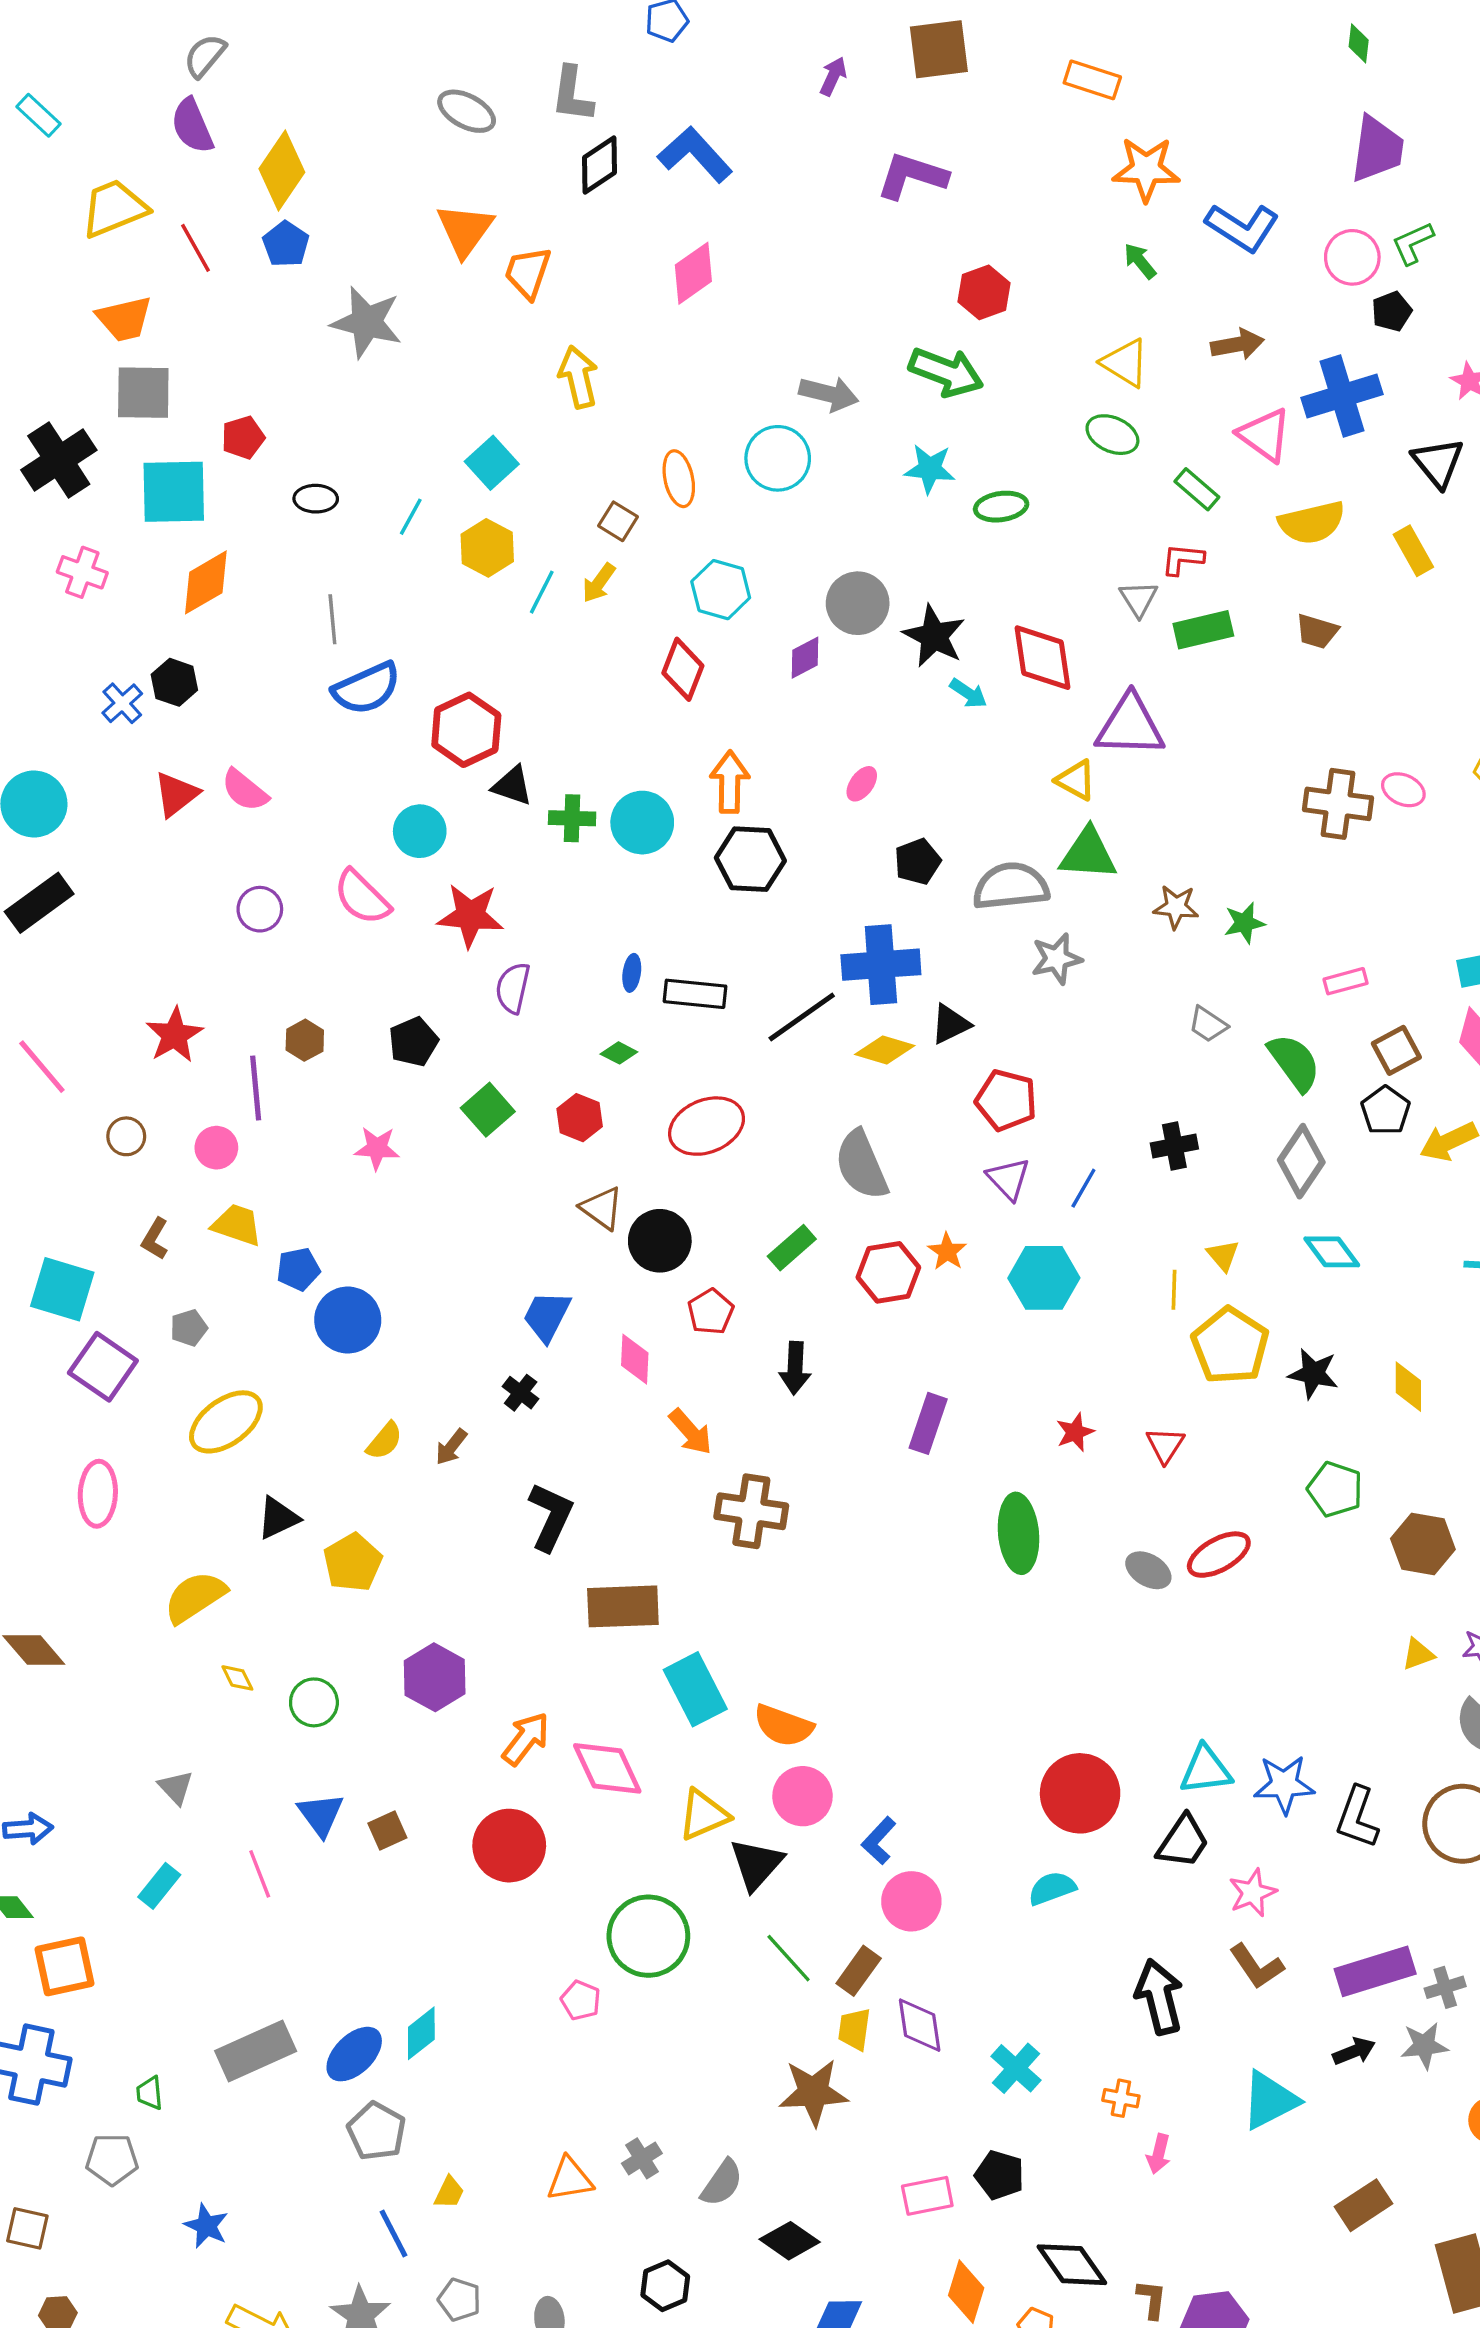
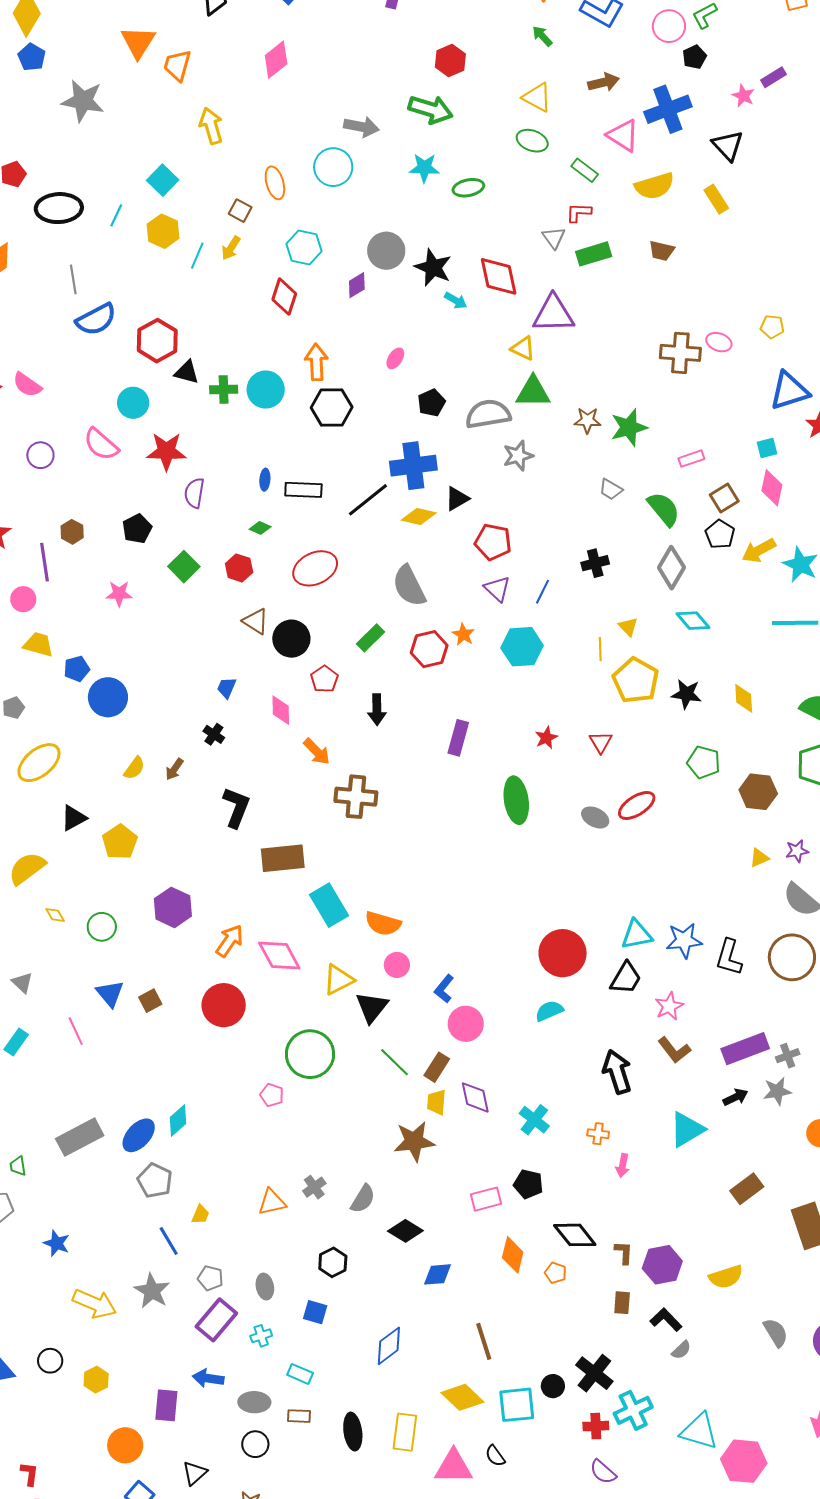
black ellipse: (316, 499) -> (59, 208), size x1.8
green star: (1244, 923) -> (629, 427), size x1.5
blue trapezoid: (547, 1316) -> (227, 688), size x0.7
pink circle: (802, 1796) -> (397, 965), size x0.7

